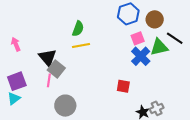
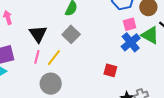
yellow line: (81, 46) -> (54, 58), moved, turned -48
green triangle: (159, 47) -> (150, 35), turned 36
gray square: (56, 69) -> (71, 34), moved

